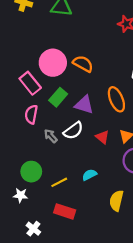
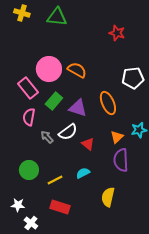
red triangle: (102, 137) -> (88, 144), moved
white star: (20, 195) -> (18, 205), moved

